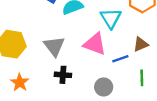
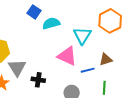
gray triangle: (54, 46) -> (17, 68), moved

